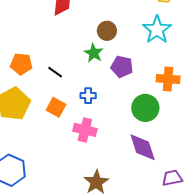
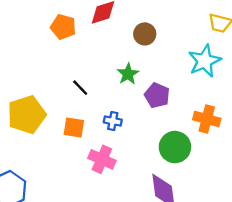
brown circle: (107, 31) -> (145, 34), moved
orange pentagon: (21, 64) -> (63, 27), moved
orange square: (56, 107) -> (74, 128), turned -30

